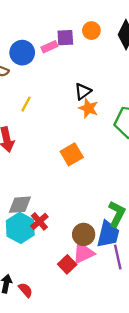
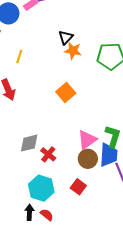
cyan hexagon: (20, 228) -> (41, 188), moved
pink triangle: (83, 253) -> (87, 140), moved

